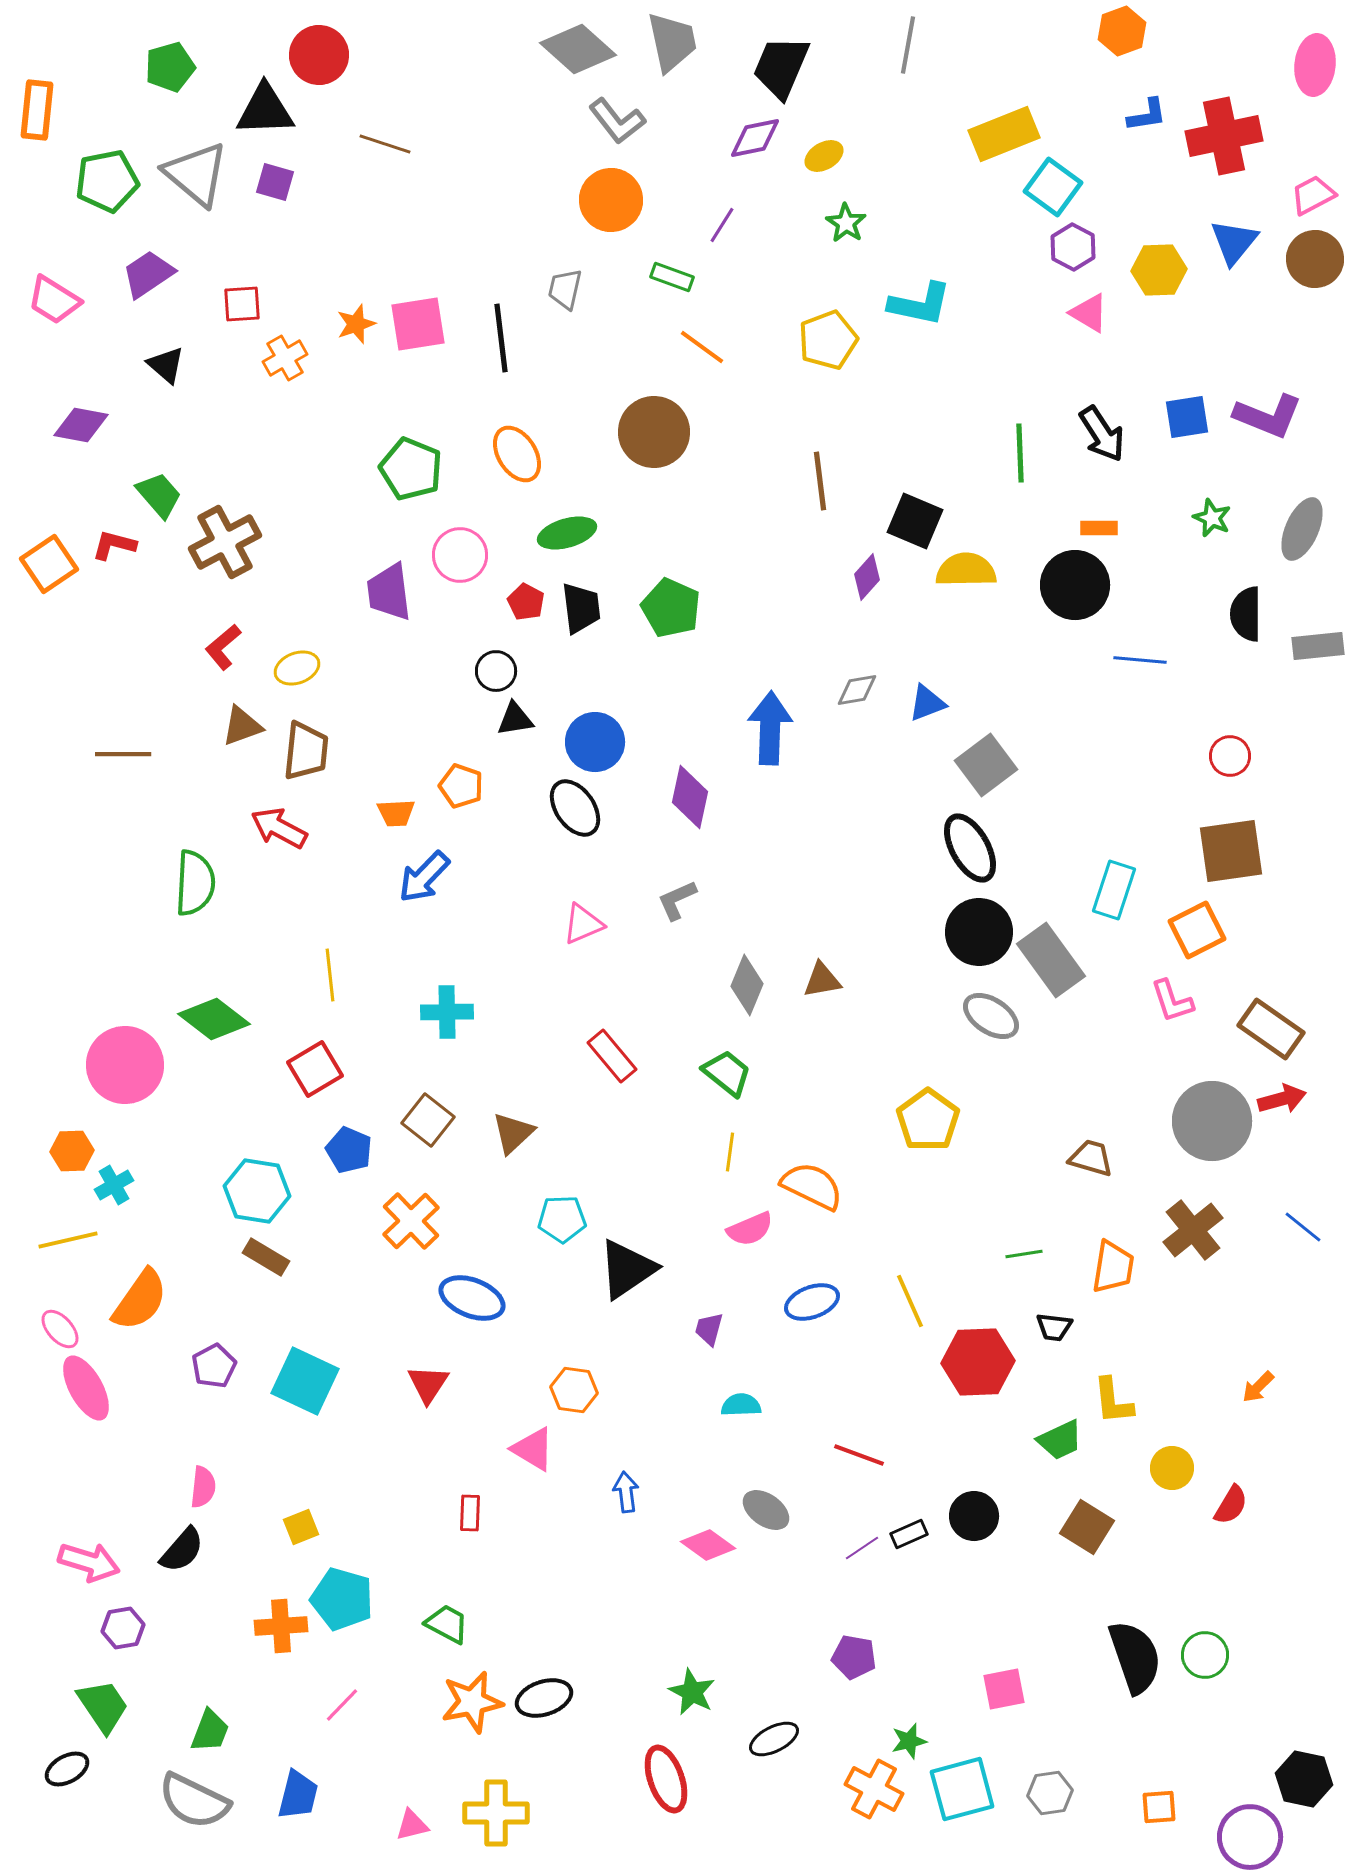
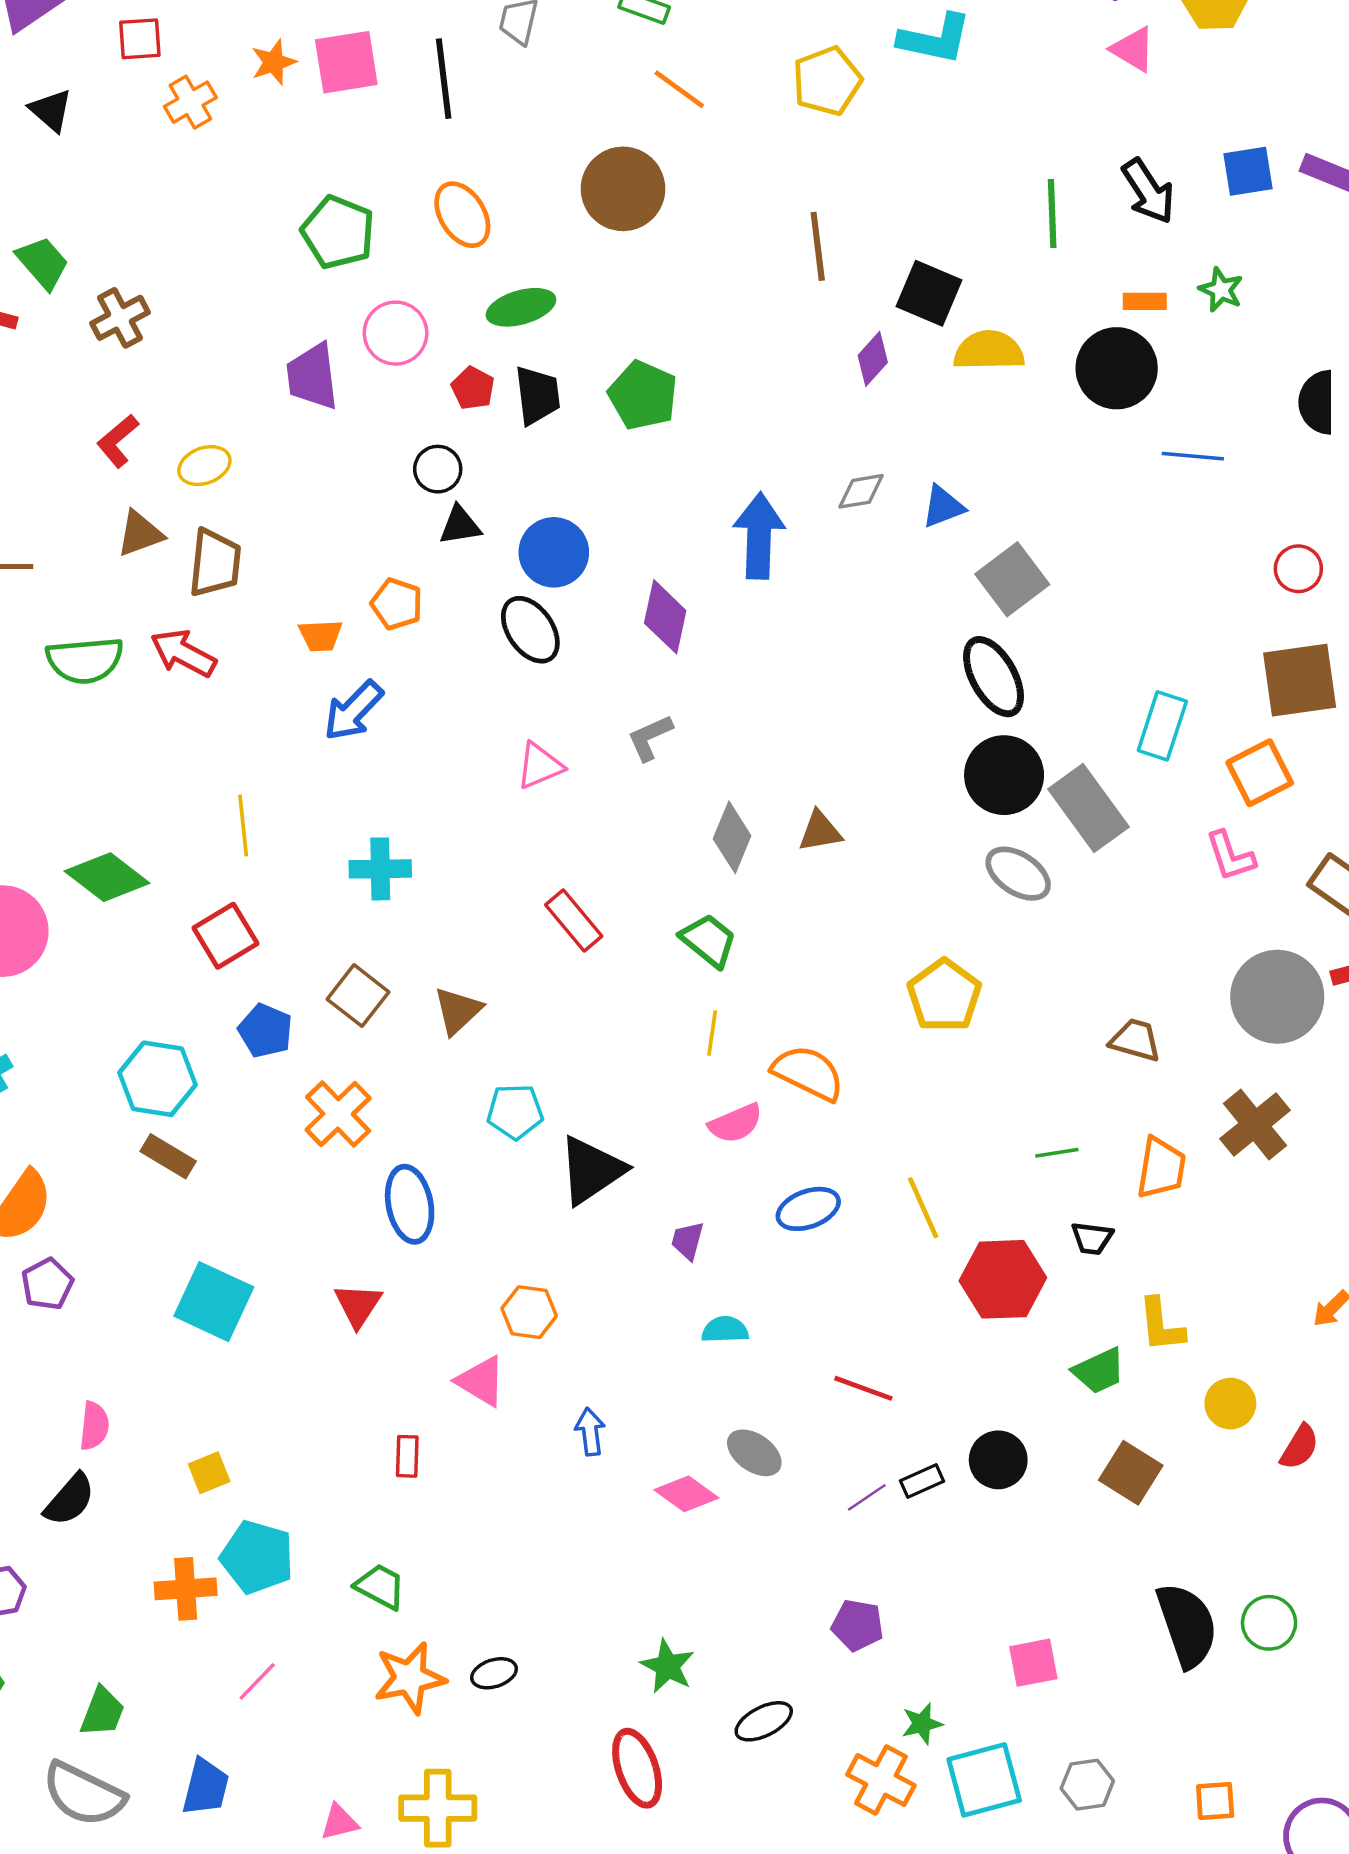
green star: (1212, 518) -> (1221, 290), moved
brown cross: (225, 542) -> (120, 318), size x0.7
green semicircle: (195, 883) -> (85, 660), moved, turned 82
blue ellipse: (472, 1298) -> (410, 1204), turned 58
purple pentagon: (214, 1366) -> (47, 1284), moved
black ellipse: (544, 1698) -> (494, 1673), size x0.7

